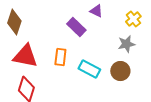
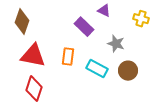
yellow cross: (133, 19) -> (141, 19), turned -35
gray star: (126, 44) -> (116, 44), moved, turned 30

